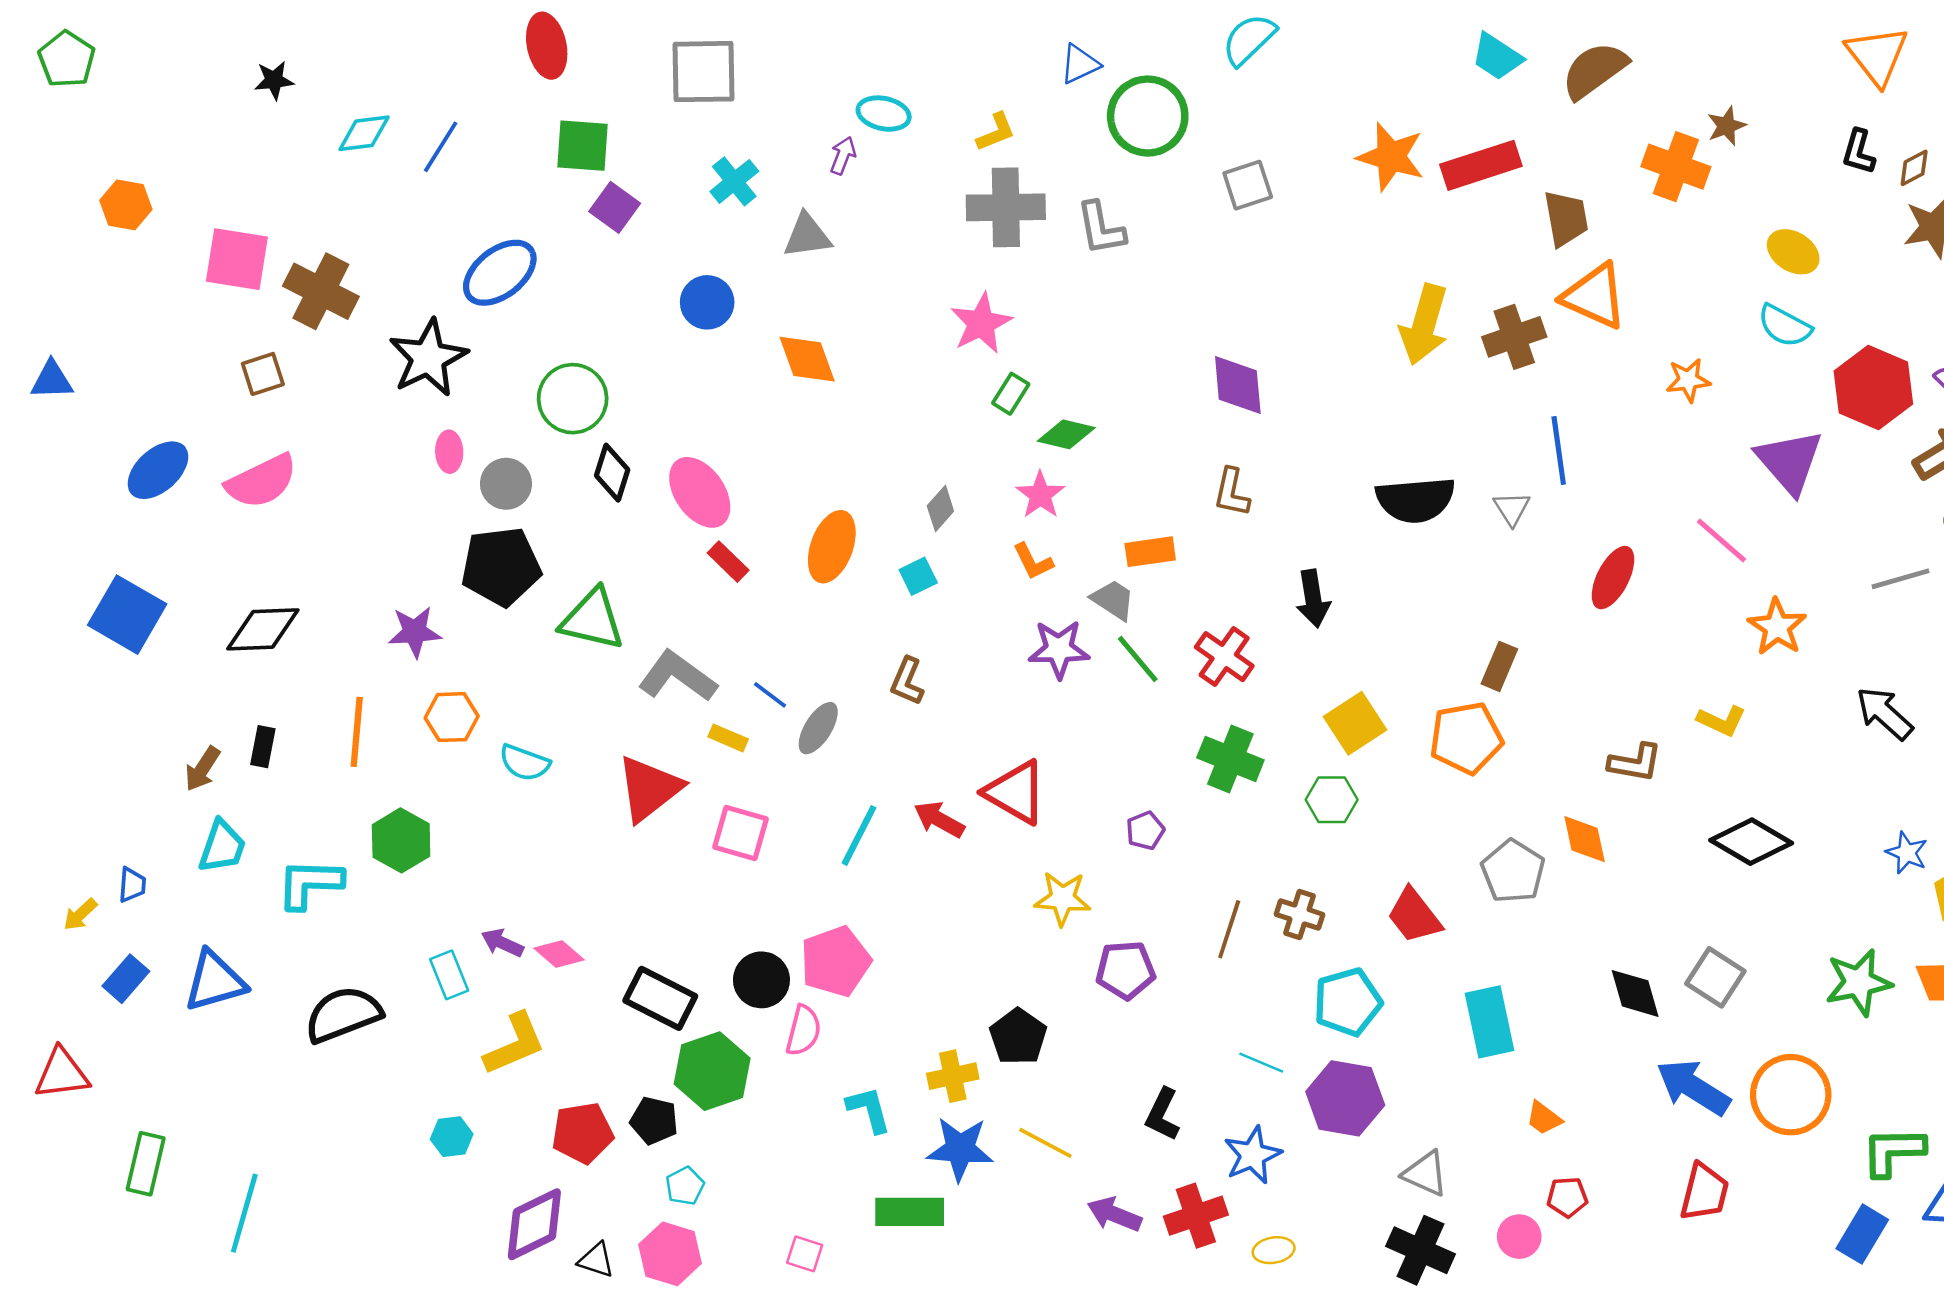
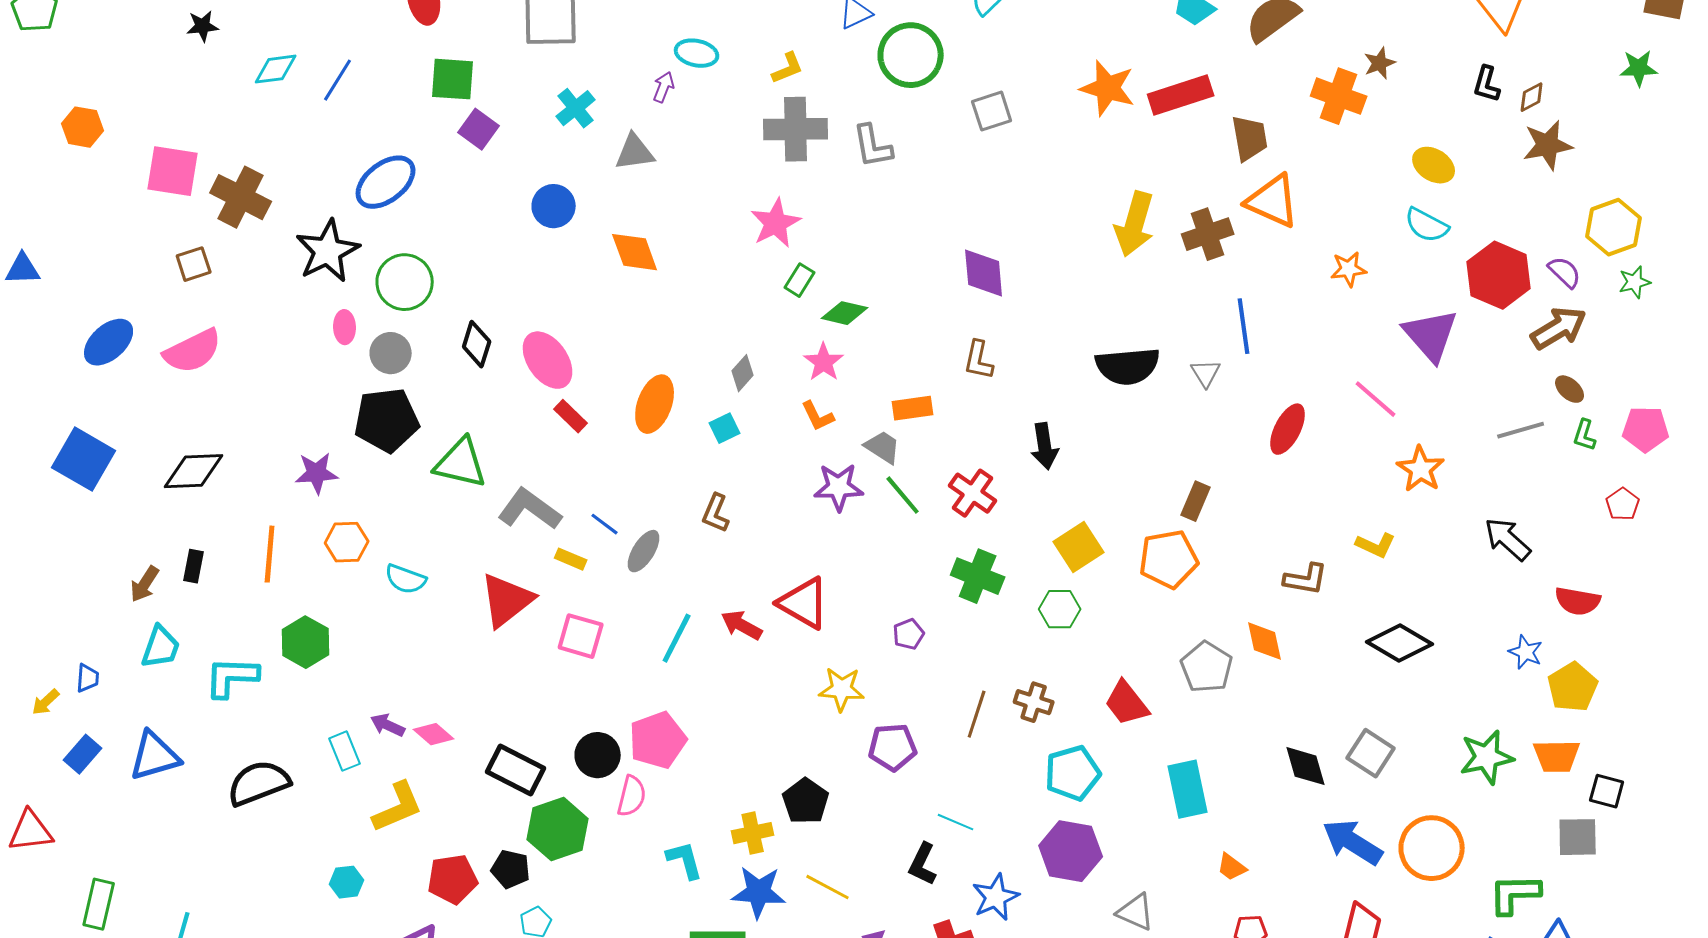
green circle: (573, 399) -> (405, 282), moved
cyan line: (1261, 1063) -> (956, 822), moved

